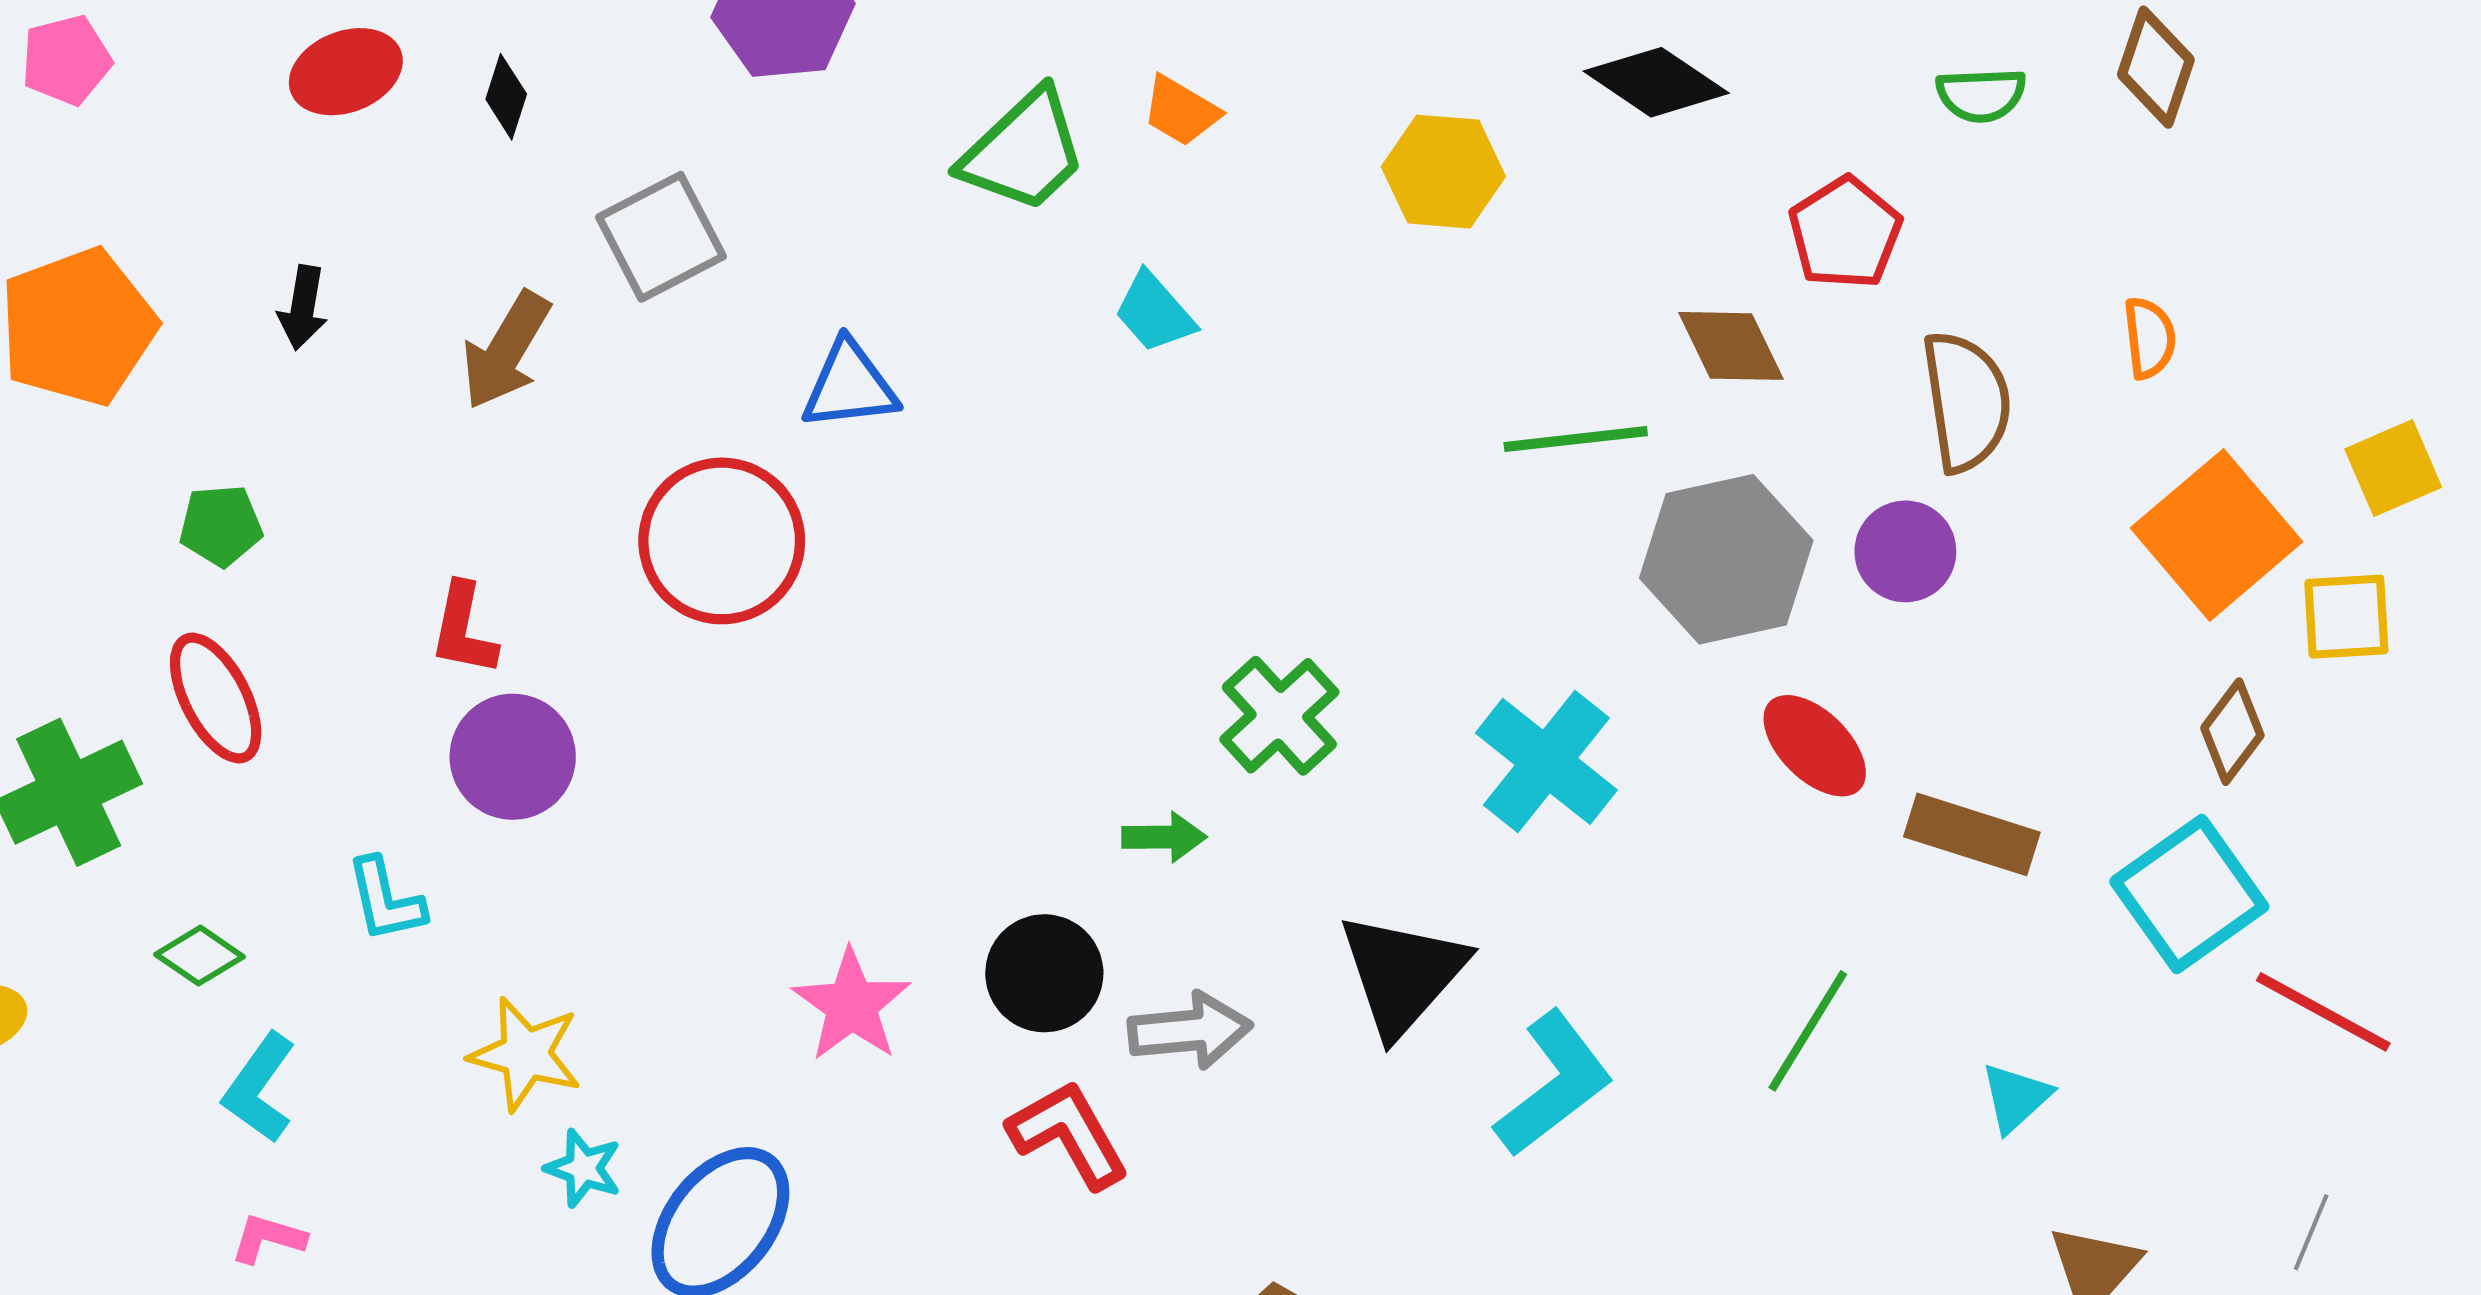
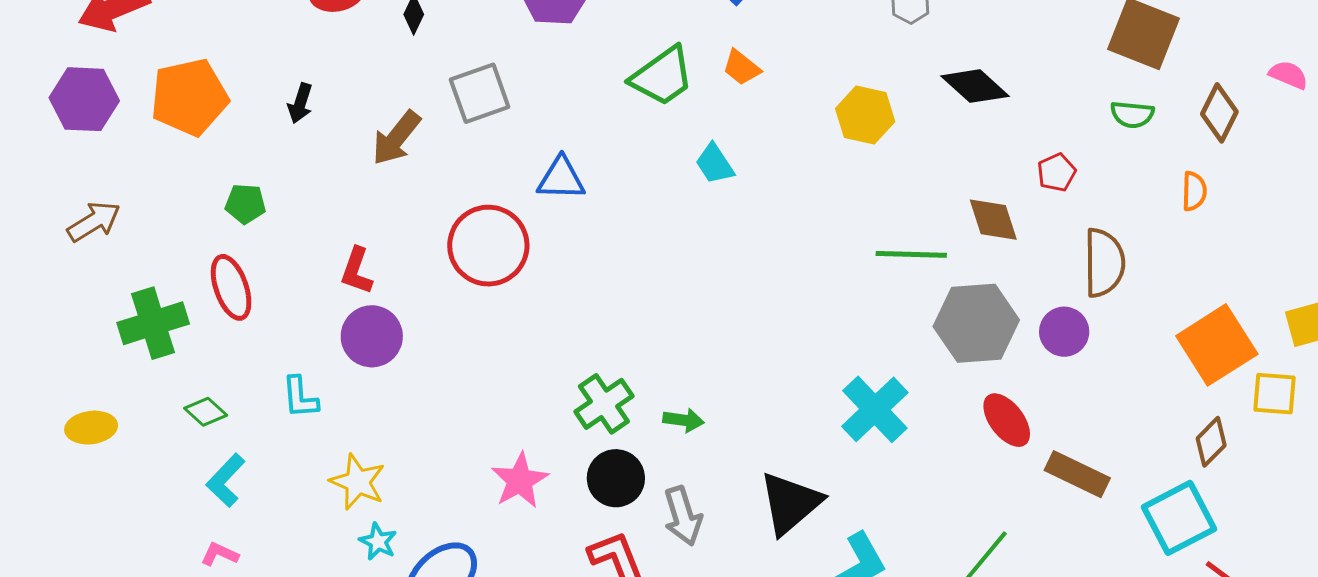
red pentagon: (1845, 233) -> (1057, 172), size x0.7
orange semicircle: (2149, 338) -> (1194, 191), moved
green cross: (1279, 716) -> (604, 404), moved
gray arrow: (1190, 1031) -> (683, 516), turned 70

